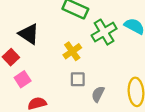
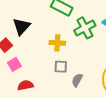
black triangle: (29, 34) -> (21, 26), turned 36
yellow cross: (72, 51) -> (57, 43), turned 35

